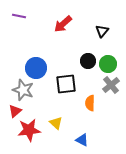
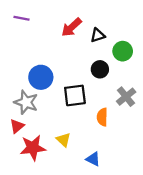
black triangle: (102, 31) -> (98, 35), moved, turned 32
green circle: (108, 64) -> (123, 51), moved

